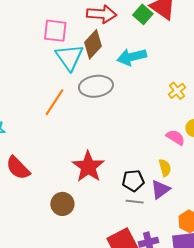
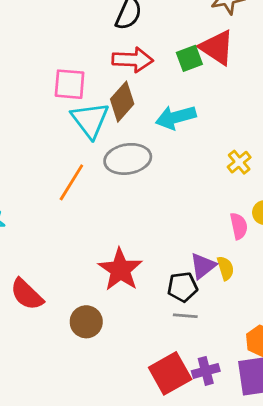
green square: (143, 14) -> (189, 58), turned 30
pink semicircle: (175, 137) -> (239, 226), turned 48
red semicircle: (18, 168) -> (27, 294), moved
purple triangle: (160, 189) -> (203, 266), moved

